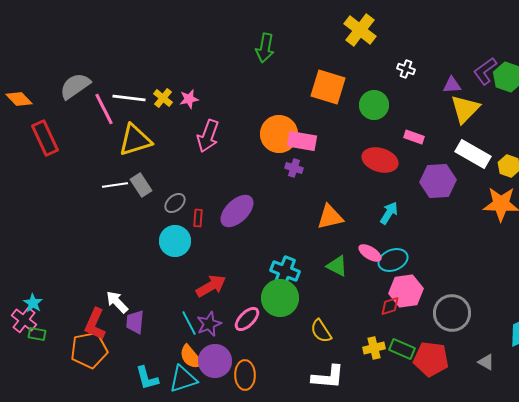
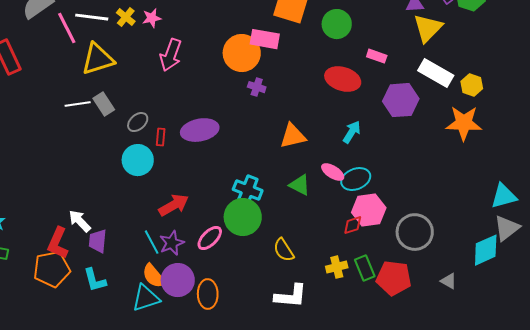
pink rectangle: (302, 141) -> (265, 39), moved
purple ellipse: (237, 211) -> (200, 130), turned 33
green rectangle: (402, 349) -> (365, 268), turned 45
cyan L-shape: (147, 378) -> (95, 280), moved

